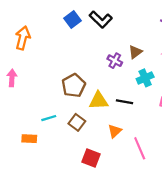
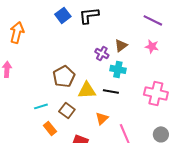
black L-shape: (101, 19) -> (89, 15), turned 130
cyan cross: (145, 78) -> (118, 69), moved, turned 35
orange rectangle: (29, 139) -> (50, 128), moved, turned 48

